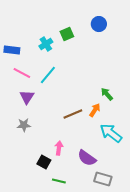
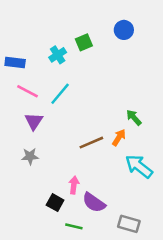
purple semicircle: (87, 158) -> (94, 203), moved

